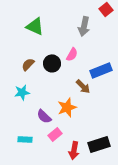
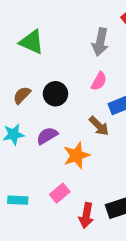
pink semicircle: (72, 54) -> (99, 81), moved
purple semicircle: (44, 116) -> (47, 136), moved, turned 105

